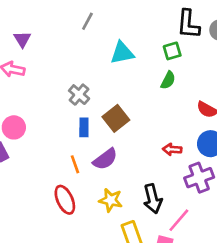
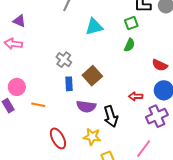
purple triangle: (22, 39) -> (19, 21), turned -32
purple semicircle: (105, 159) -> (86, 106), turned 48
orange line: (75, 164) -> (38, 105), moved, turned -56
black arrow: (153, 199) -> (111, 116), moved

